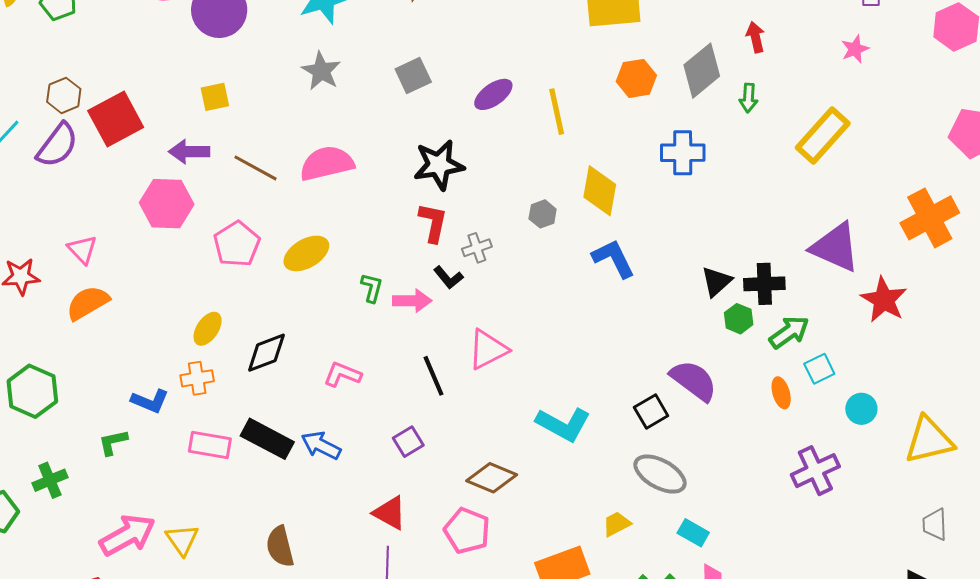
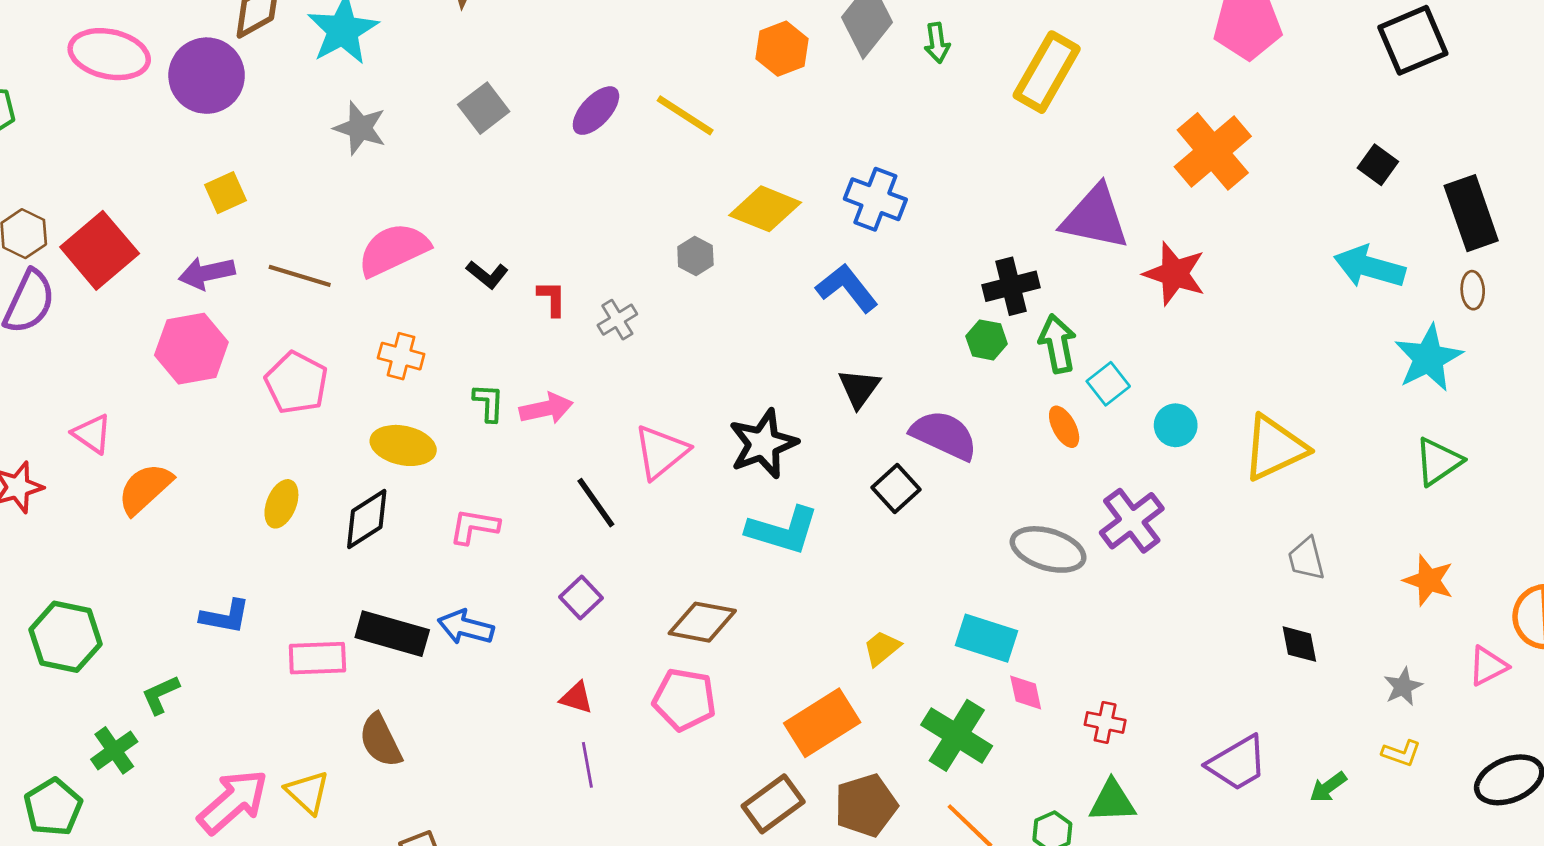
yellow line: (557, 112) -> (685, 115), turned -33
blue cross: (683, 153) -> (875, 199), moved, turned 33
black star: (439, 165) -> (763, 444), moved
yellow diamond: (600, 191) -> (765, 209), turned -66
red L-shape: (433, 223) -> (552, 299), size x0.7
yellow ellipse: (306, 253) -> (403, 445), moved, turned 54
blue L-shape: (613, 258) -> (847, 288), moved
black L-shape: (448, 277) -> (487, 274), moved
black triangle: (716, 282) -> (859, 388), moved
orange semicircle: (88, 303) -> (145, 489), moved
green arrow: (789, 332) -> (1058, 344), turned -54
orange cross: (197, 378) -> (401, 356), moved, turned 36
green L-shape: (113, 442) -> (160, 695), moved
gray ellipse: (660, 474) -> (1048, 549), moved
red triangle: (390, 513) -> (576, 698), size x0.7
cyan rectangle: (693, 533) -> (986, 638), size x1.4
brown semicircle: (280, 547) -> (380, 740), moved

